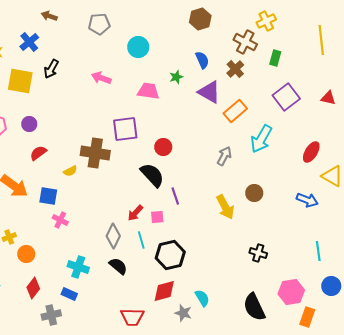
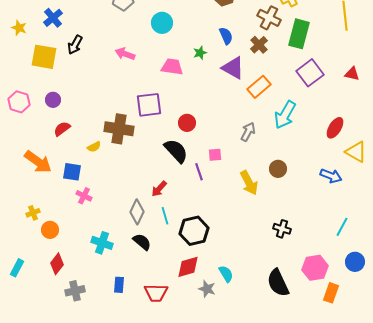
green rectangle: (275, 58) -> (299, 34), size x1.8
pink square: (157, 217) -> (215, 155), moved
cyan line: (318, 251) -> (342, 227), turned 36
blue rectangle: (69, 294) -> (119, 285), moved, turned 70

